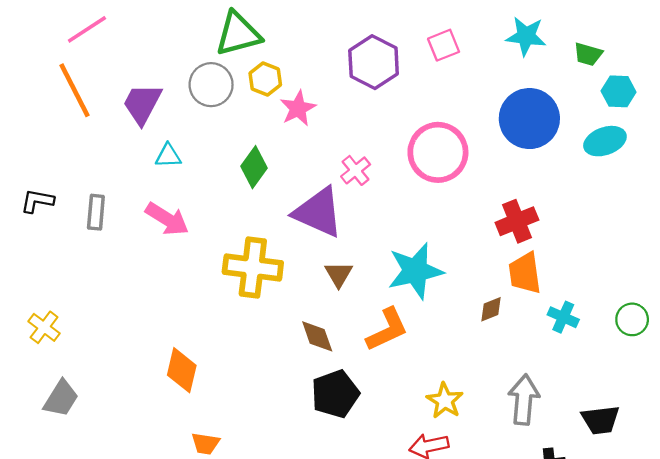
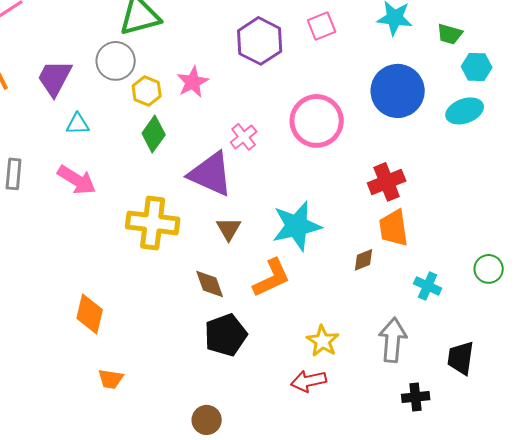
yellow hexagon: (265, 79) -> (147, 91), moved
cyan cross: (563, 317) -> (428, 286), moved
black trapezoid: (600, 420) -> (461, 358), turned 105

